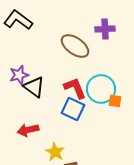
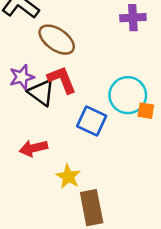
brown ellipse: (75, 46) -> (57, 40), moved
red L-shape: (75, 88) -> (62, 80), moved

